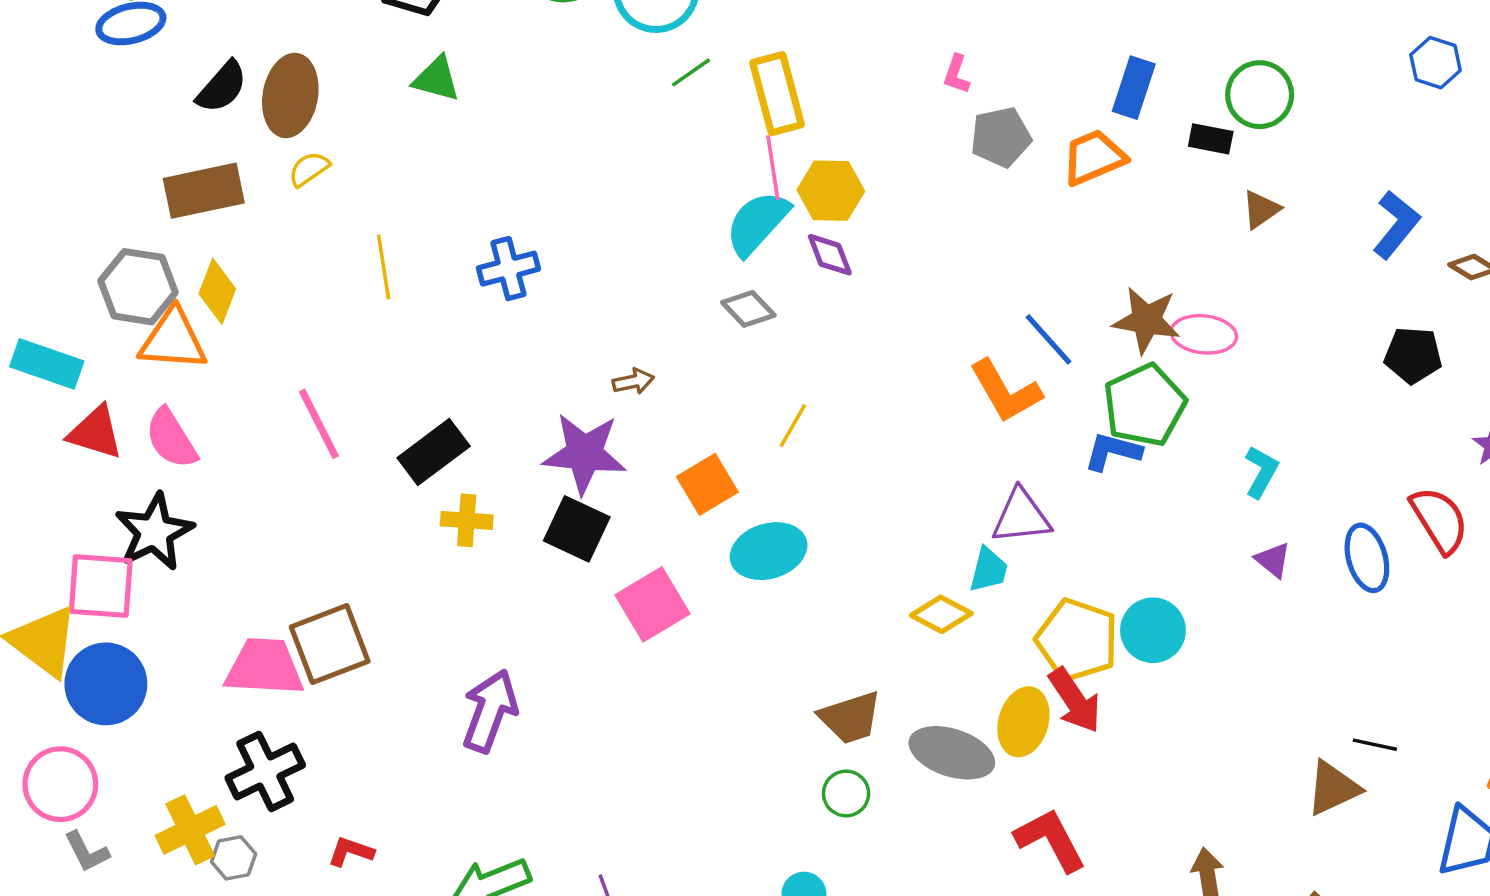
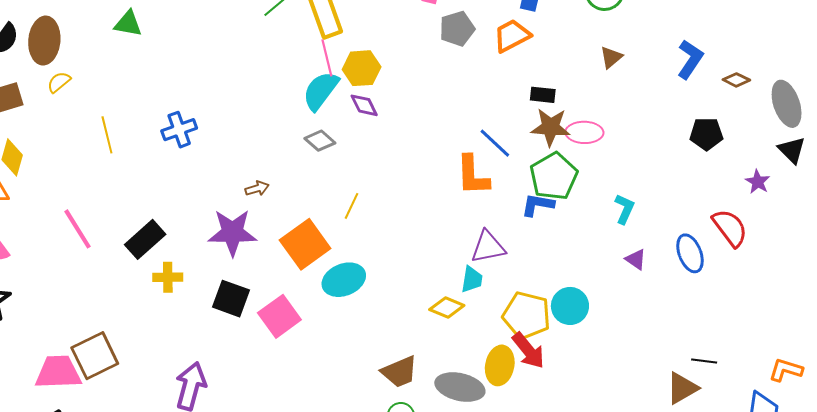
black rectangle: (1211, 139) -> (543, 95), moved
orange L-shape: (1006, 391) -> (473, 175), turned 33
orange square: (707, 484) -> (305, 244), size x1.4
black square: (577, 529) -> (231, 299), moved

